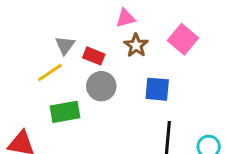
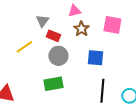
pink square: (183, 39) -> (112, 25), turned -30
gray triangle: (65, 45) -> (42, 21), moved
green rectangle: (65, 112) -> (53, 84), moved

